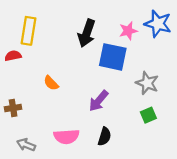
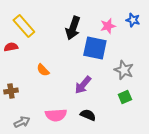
blue star: (158, 24) -> (133, 20), size x0.6
yellow rectangle: (28, 31) -> (24, 26), turned -50
black semicircle: (104, 136) -> (88, 115), turned -84
gray arrow: (26, 145) -> (22, 122), turned 133

